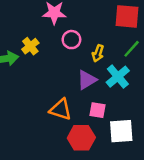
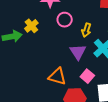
purple triangle: (87, 80) -> (78, 52), turned -30
pink square: (98, 110) -> (87, 76), turned 32

